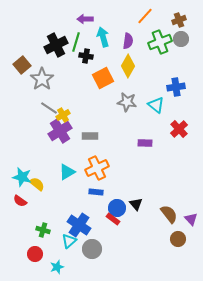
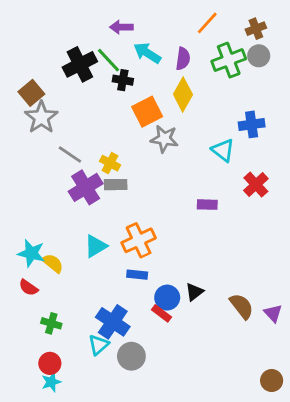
cyan arrow: (103, 37) -> (147, 53), turned -42
green line: (76, 42) -> (109, 60), turned -60
gray star: (42, 79) -> (41, 117), moved
gray star: (127, 102) -> (164, 139), moved
yellow cross: (63, 115) -> (110, 163), moved, turned -32
gray rectangle: (90, 136) -> (116, 185), moved
black triangle: (136, 204) -> (194, 292), turned 32
green cross: (43, 230) -> (51, 323), moved
brown circle: (178, 239) -> (272, 381), moved
cyan star: (57, 267) -> (51, 382), moved

